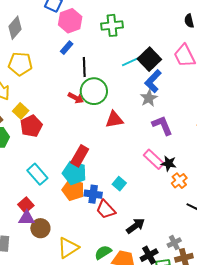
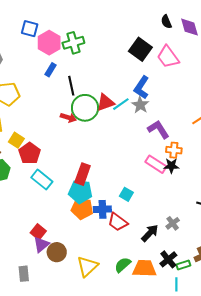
green cross: (112, 25) -> (73, 43), moved
black square: (149, 59) -> (140, 49), moved
cyan line: (130, 62) -> (121, 104), moved
red triangle: (114, 120) -> (105, 102), moved
cyan rectangle: (37, 174) -> (42, 180), moved
orange cross: (179, 181) -> (174, 150), moved, turned -35
purple triangle: (27, 218) -> (41, 245), turned -30
gray cross: (174, 243) -> (173, 223), moved

